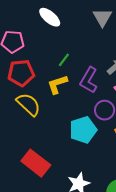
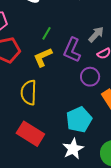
yellow semicircle: (29, 104) -> (29, 92), moved, turned -125
cyan pentagon: (83, 130) -> (79, 120), moved

